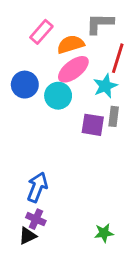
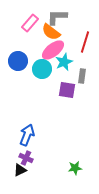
gray L-shape: (100, 24) -> (57, 17), moved
orange semicircle: (71, 44) -> (51, 32), turned -126
cyan star: (105, 86) -> (64, 62), moved
gray rectangle: (114, 116) -> (82, 76), moved

